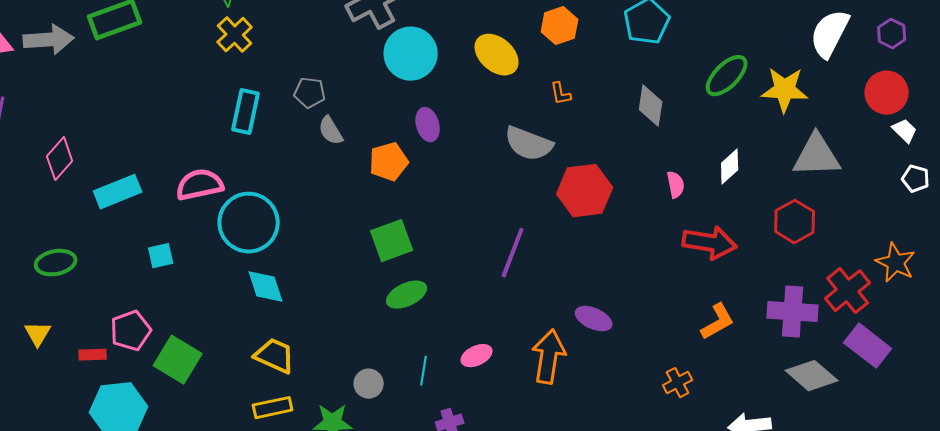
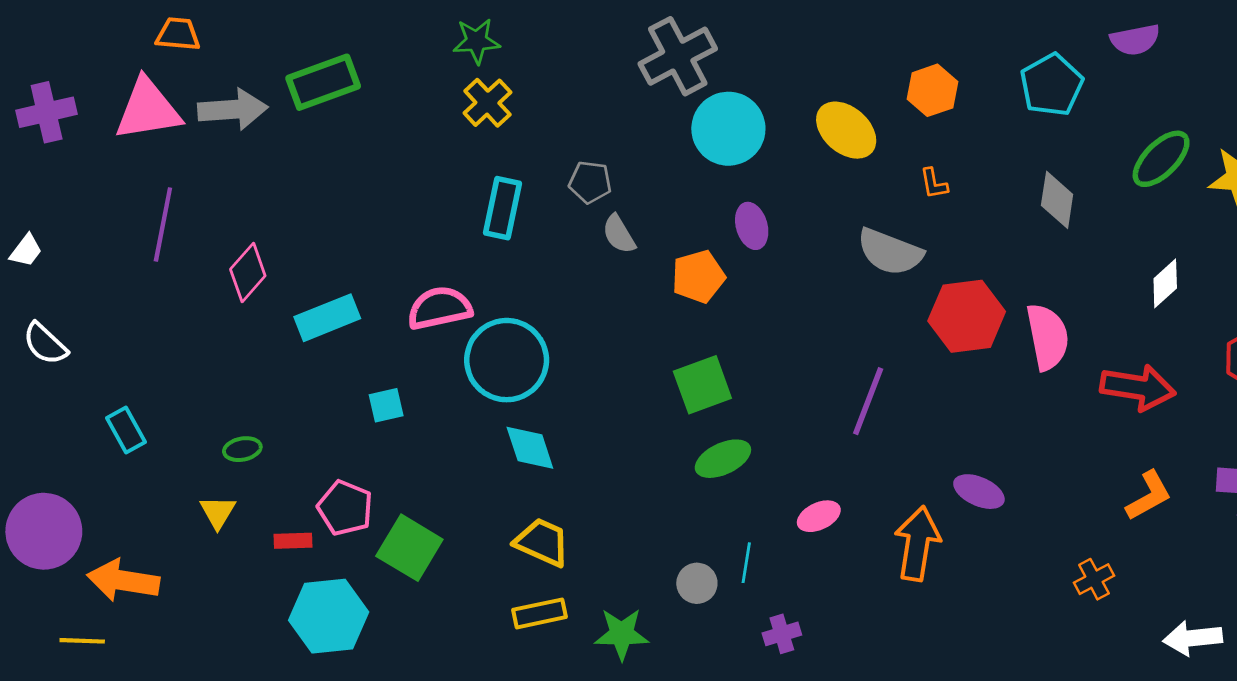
pink semicircle: (676, 185) -> (1047, 337), moved, size x1.8
green ellipse: (56, 263) -> (242, 449), moved, size x0.7
pink pentagon: (131, 331) -> (345, 508), turned -30
pink ellipse: (477, 356) -> (819, 516), moved
gray circle: (369, 384) -> (697, 583), moved

